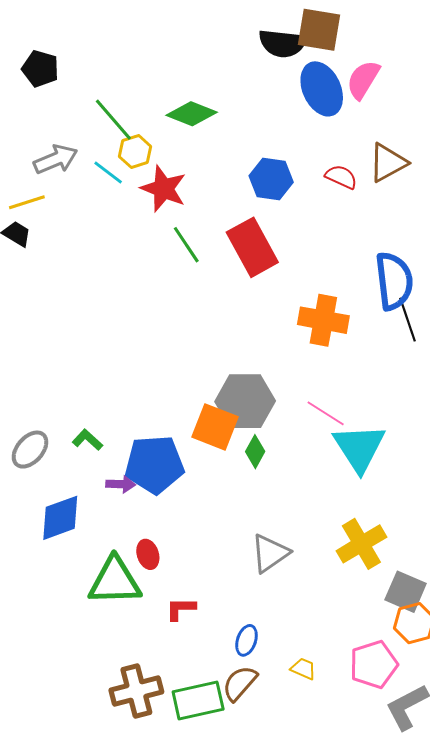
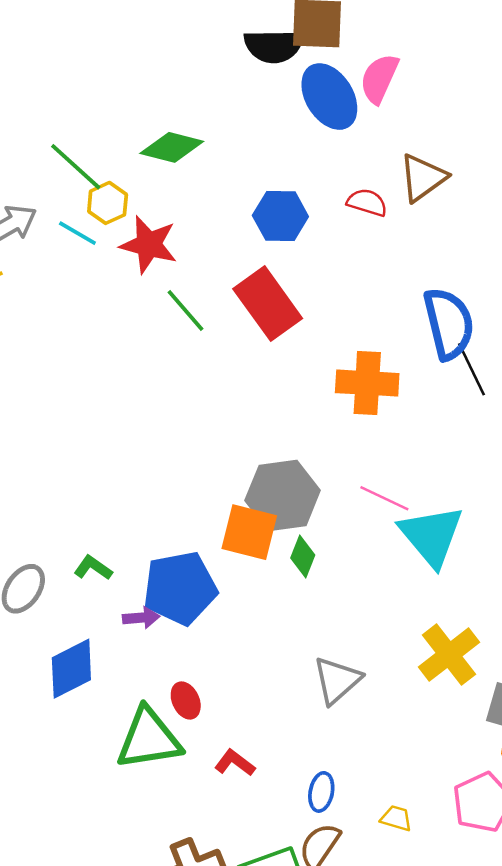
red L-shape: (181, 609) -> (235, 763), turned 44

